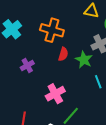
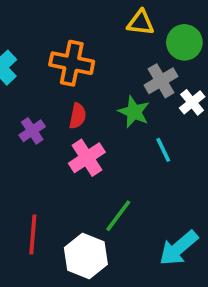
red semicircle: (63, 54) -> (78, 116), moved
pink cross: (55, 94) -> (87, 158), moved

